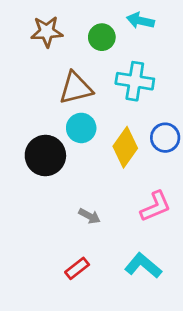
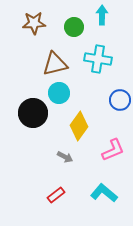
cyan arrow: (140, 21) -> (102, 15), turned 78
yellow diamond: (125, 147) -> (79, 126), moved

